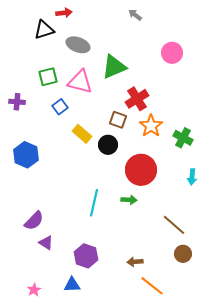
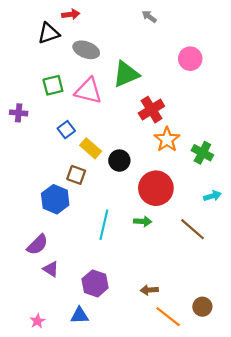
blue square: (60, 107) -> (66, 130), moved
brown square: (118, 120) -> (76, 175), moved
blue hexagon: (26, 155) -> (55, 199), moved
cyan arrow: (192, 177) -> (212, 196), turned -112
brown line: (174, 225) -> (192, 229), moved
brown circle: (183, 254) -> (202, 307), moved

